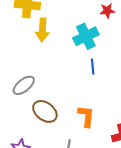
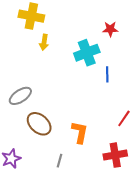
yellow arrow: (42, 30) -> (44, 42), size x0.7
blue line: (93, 67) -> (107, 74), moved

